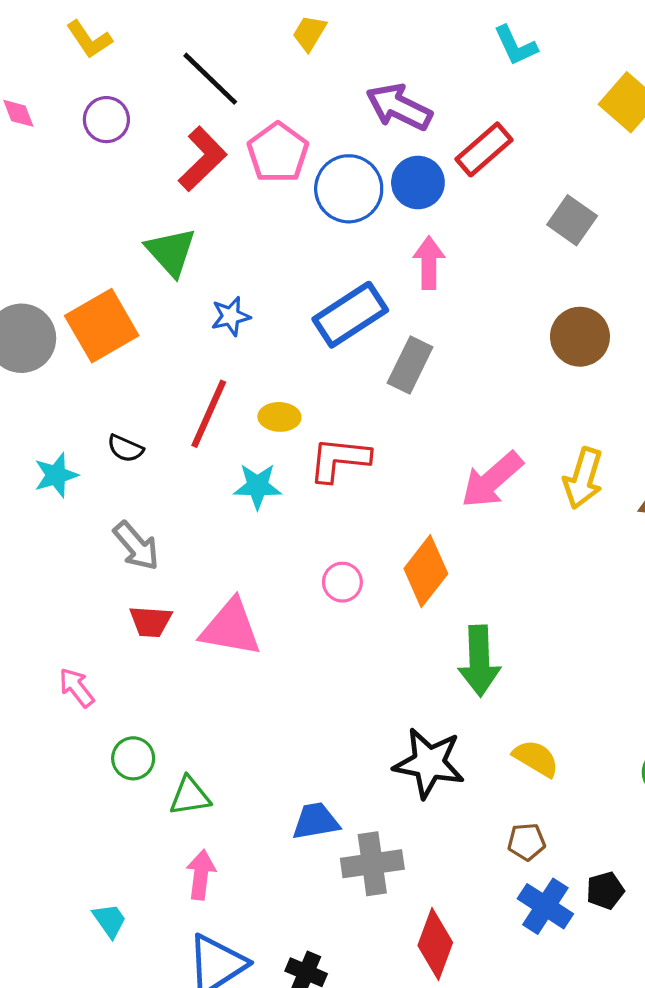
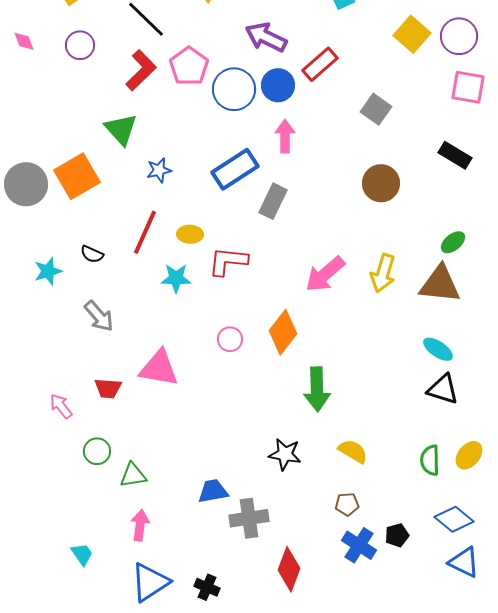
red trapezoid: (150, 621) -> (108, 388), moved
black star: (429, 763) -> (285, 454), size x0.7

